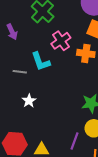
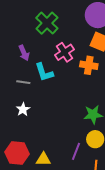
purple arrow: (12, 32) -> (24, 53), moved
white star: (29, 101) -> (23, 109), moved

